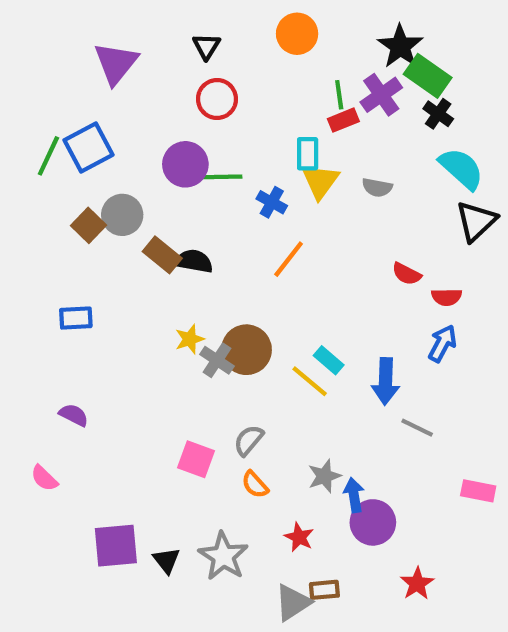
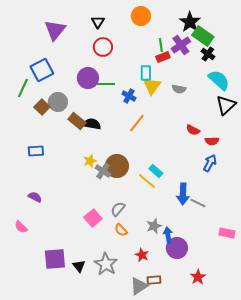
green line: (48, 156) -> (23, 88), moved
blue arrow: (386, 381) -> (183, 194), moved
pink square: (196, 459) -> (93, 218), turned 30

